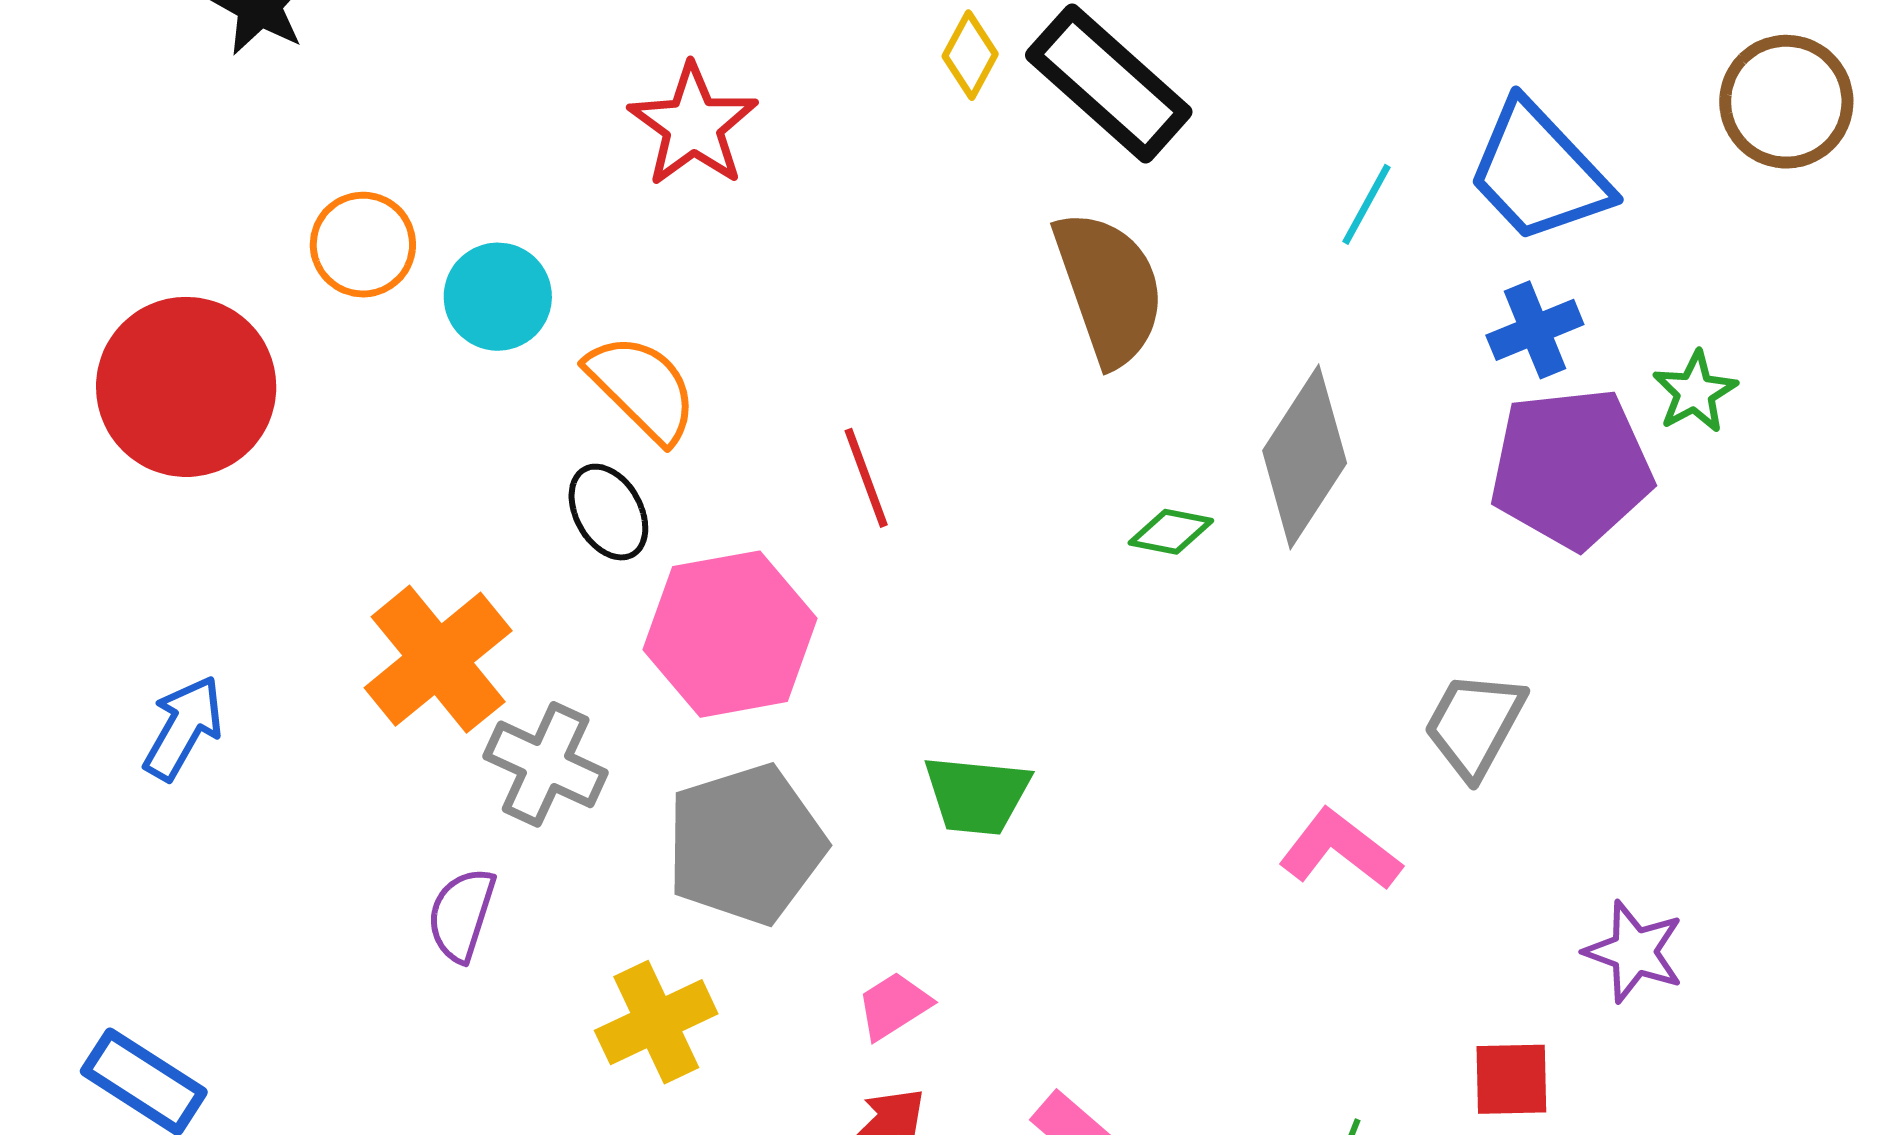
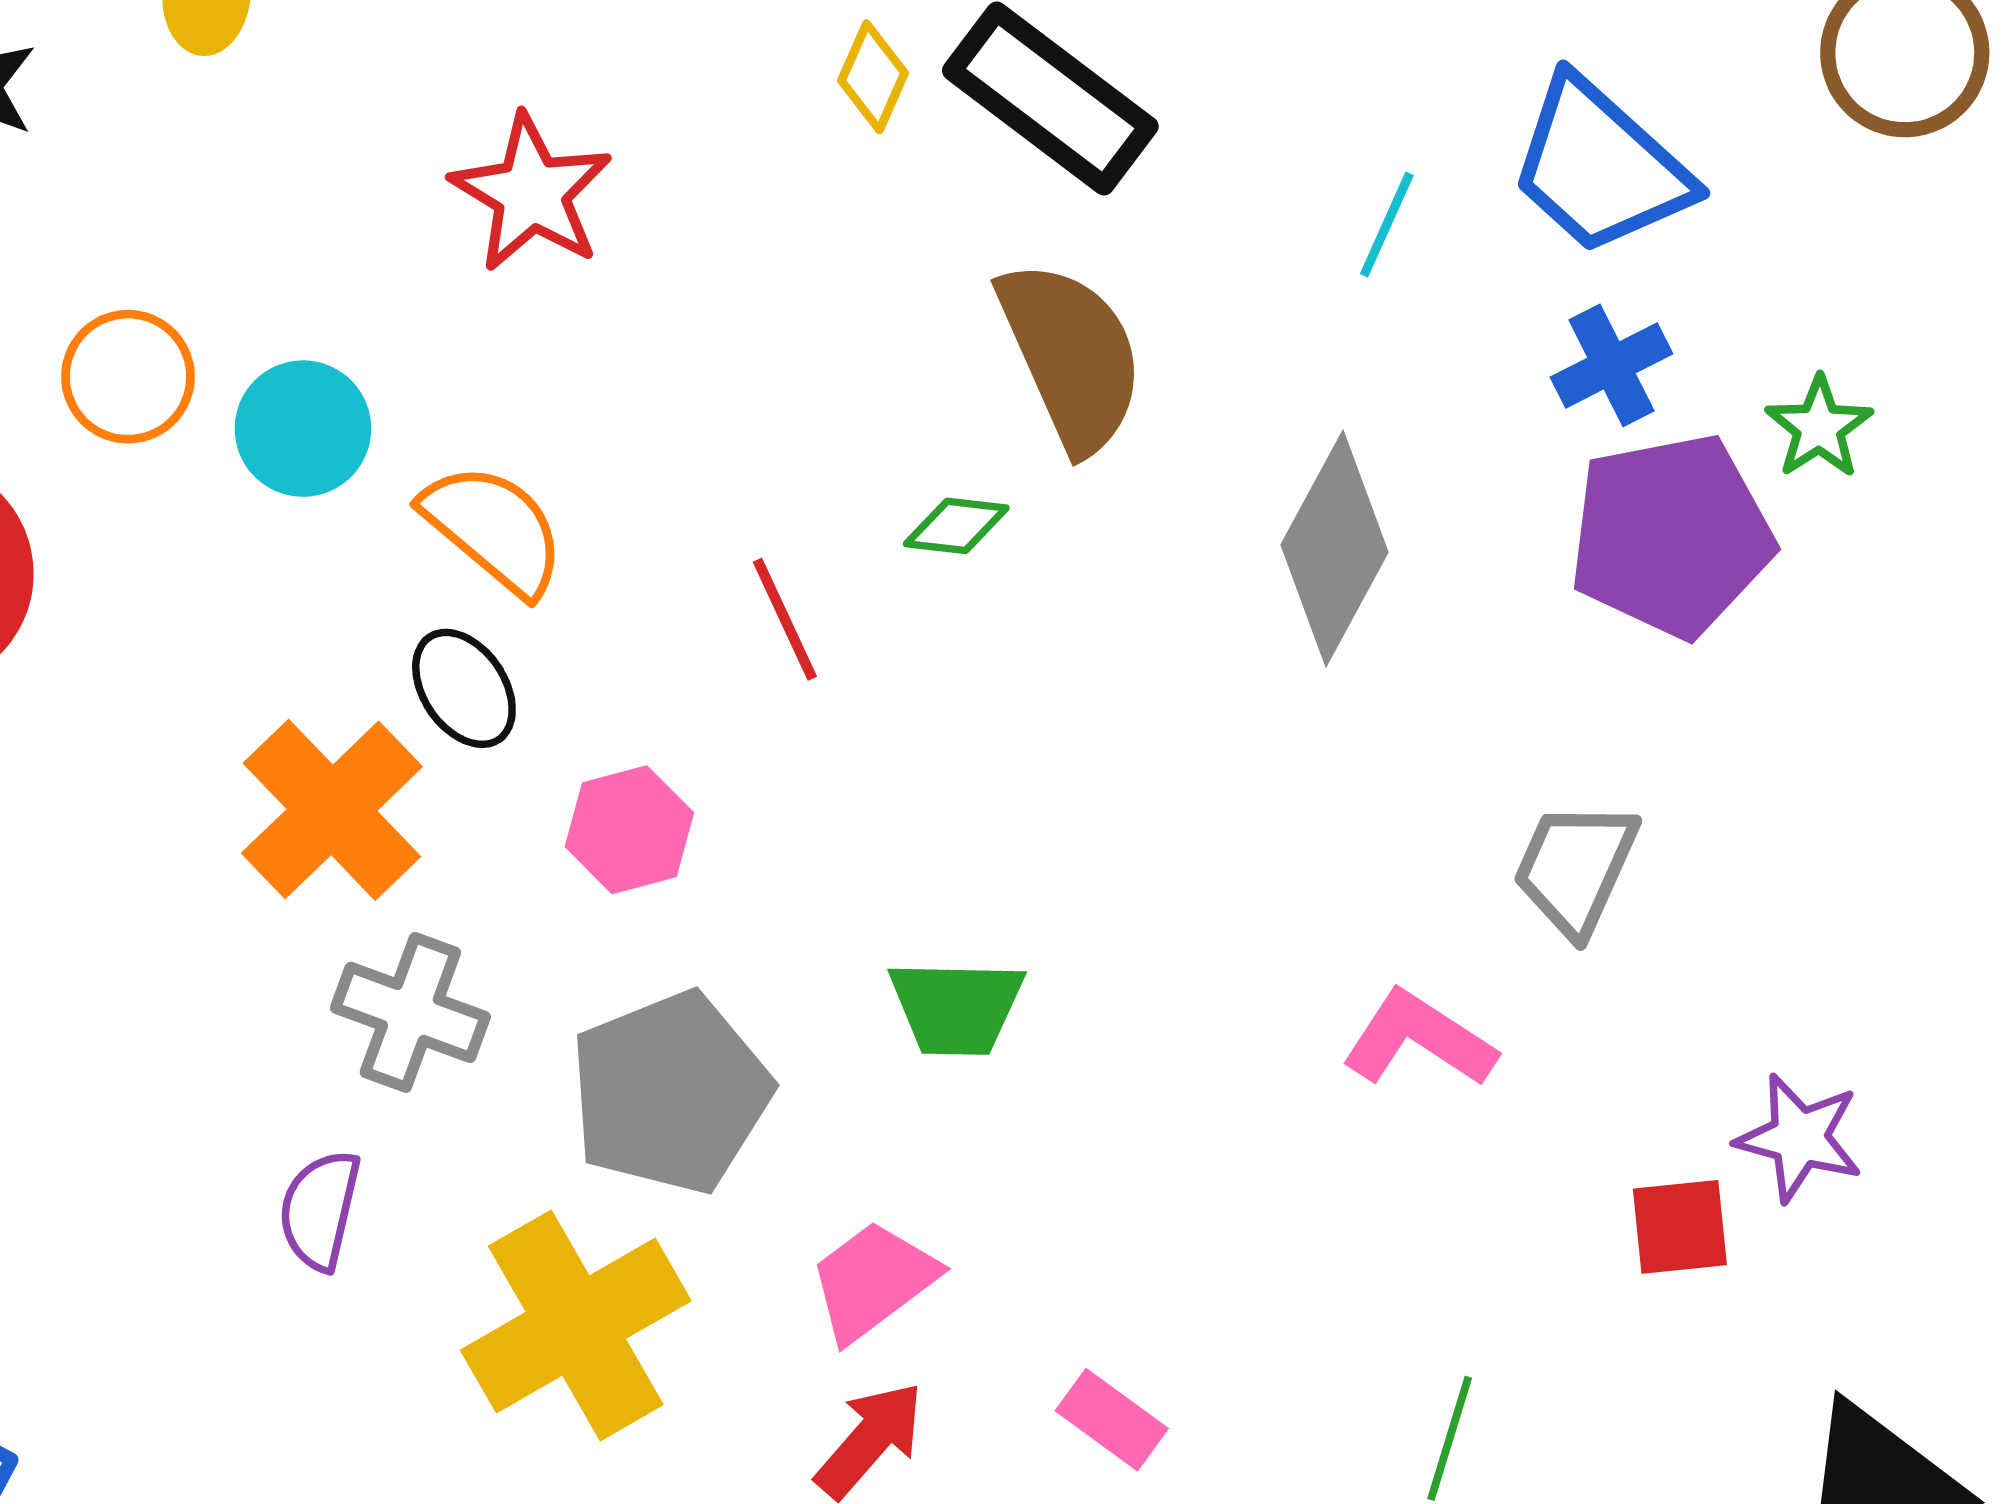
green diamond: (1171, 532) -> (956, 526), moved
pink hexagon: (730, 634) -> (629, 830), size x0.6
orange cross: (438, 659) -> (332, 810), moved
pink trapezoid: (894, 1006) -> (873, 1281), size x1.4
yellow cross: (656, 1022) -> (576, 1325), size x1.5
red square: (1511, 1079) -> (1680, 1227), moved

